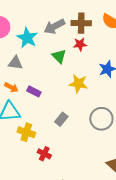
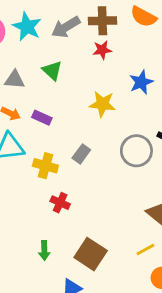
cyan star: (27, 38) -> (27, 27), moved
green triangle: (59, 56) -> (52, 70), moved
yellow cross: (26, 132) -> (45, 166), moved

